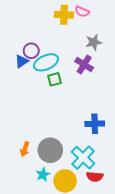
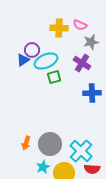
pink semicircle: (82, 12) -> (80, 25), moved
yellow cross: (64, 15) -> (59, 28), moved
blue cross: (95, 124) -> (92, 93), moved

